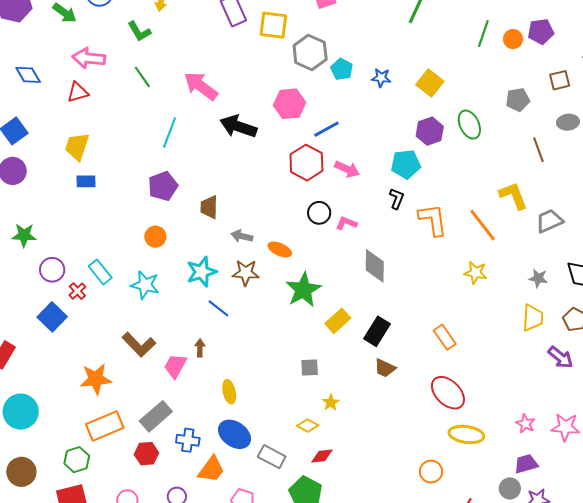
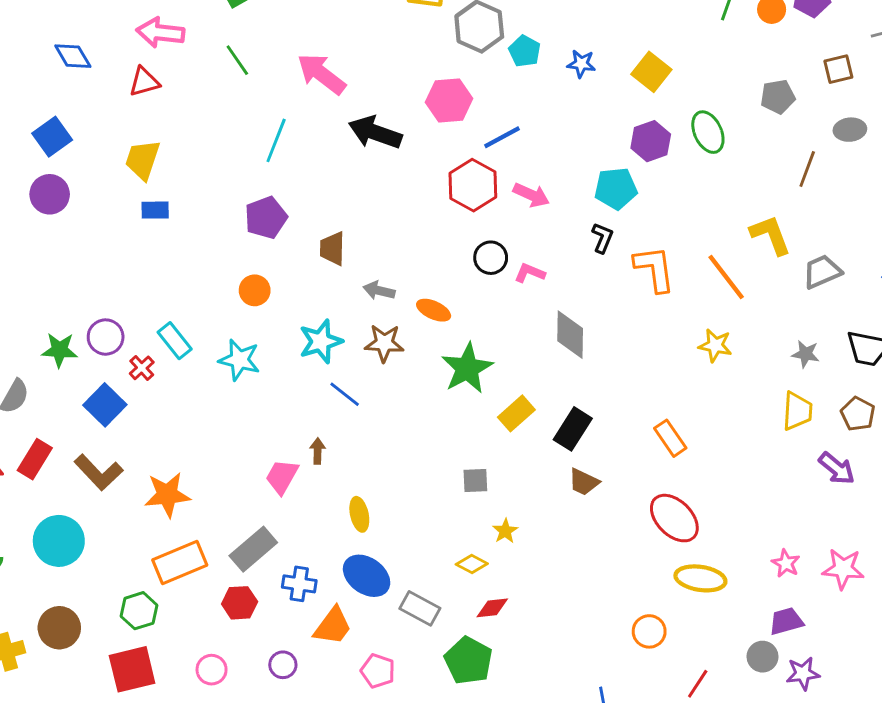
brown line: (538, 150) -> (807, 169), turned 40
green star: (24, 235) -> (59, 350), moved
brown L-shape: (139, 345) -> (99, 472), moved

